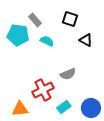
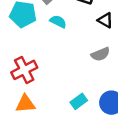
gray semicircle: (68, 74) -> (100, 54), moved
red cross: (43, 90) -> (24, 70), moved

